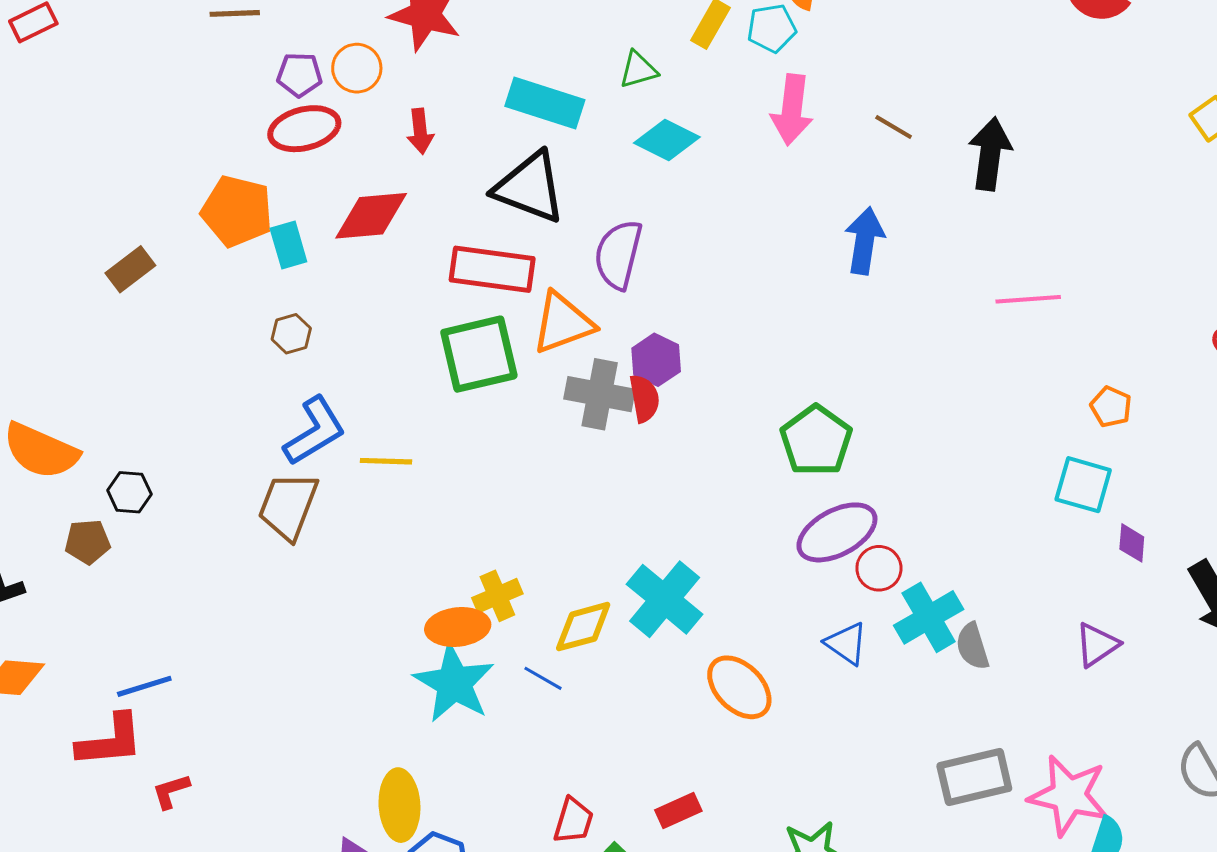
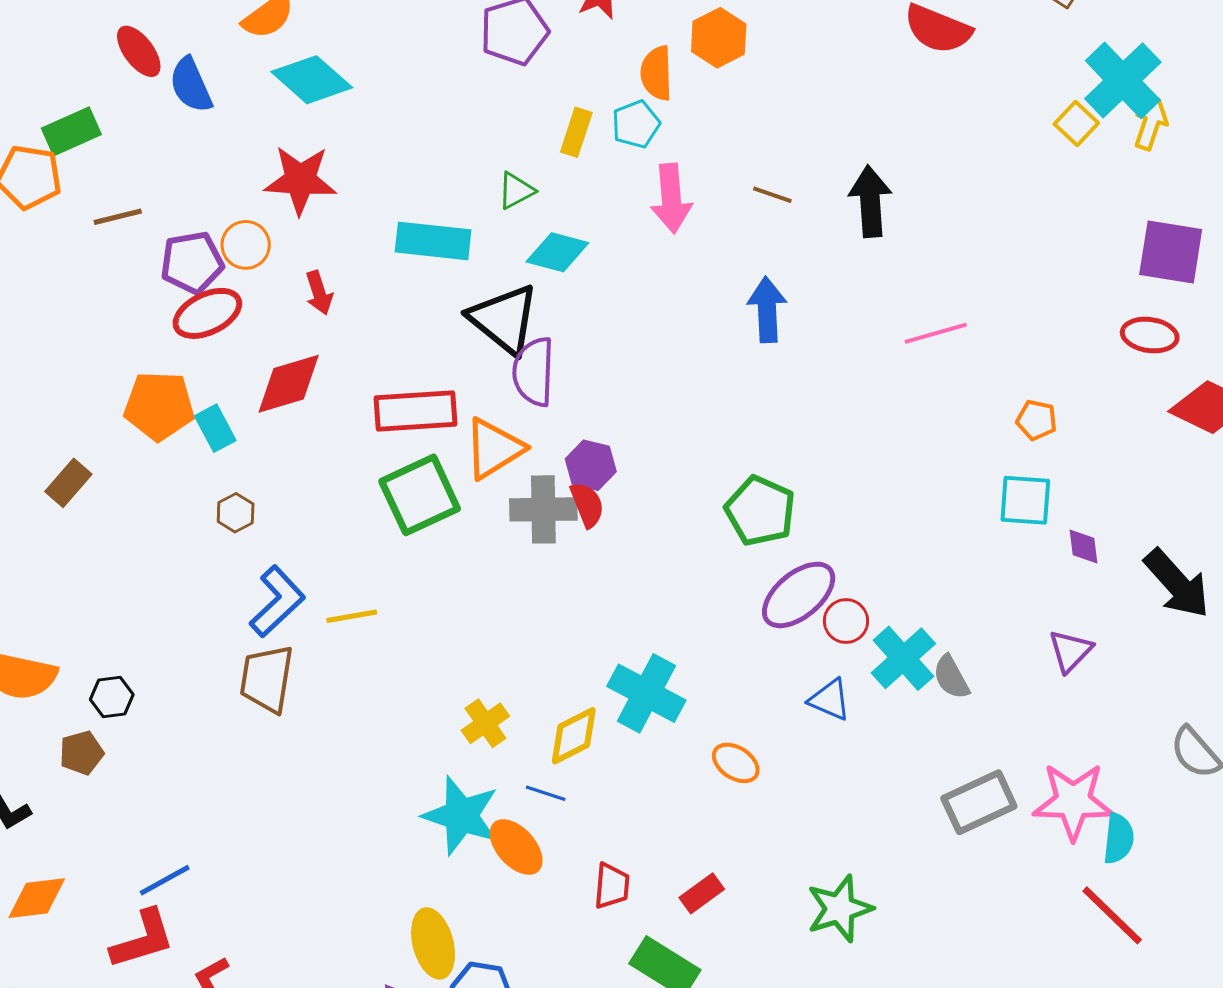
purple pentagon: (299, 75) -> (192, 263), size x1.4
black triangle: (530, 187) -> (504, 319), moved, turned 30
orange ellipse: (458, 627) -> (516, 847), moved, turned 66
orange ellipse: (739, 687) -> (736, 763), size x0.7
red trapezoid: (573, 821) -> (612, 886), moved

